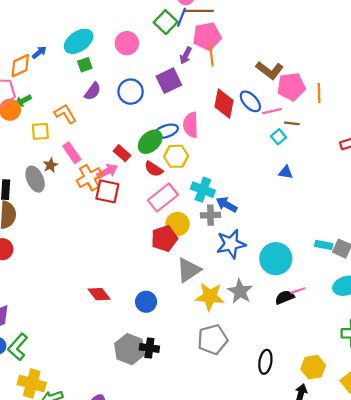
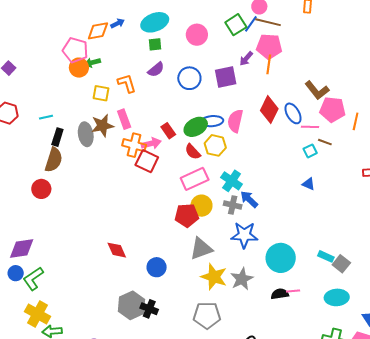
brown star: (51, 165) -> (102, 126), size x1.6
orange cross: (89, 178) -> (134, 145), turned 30

